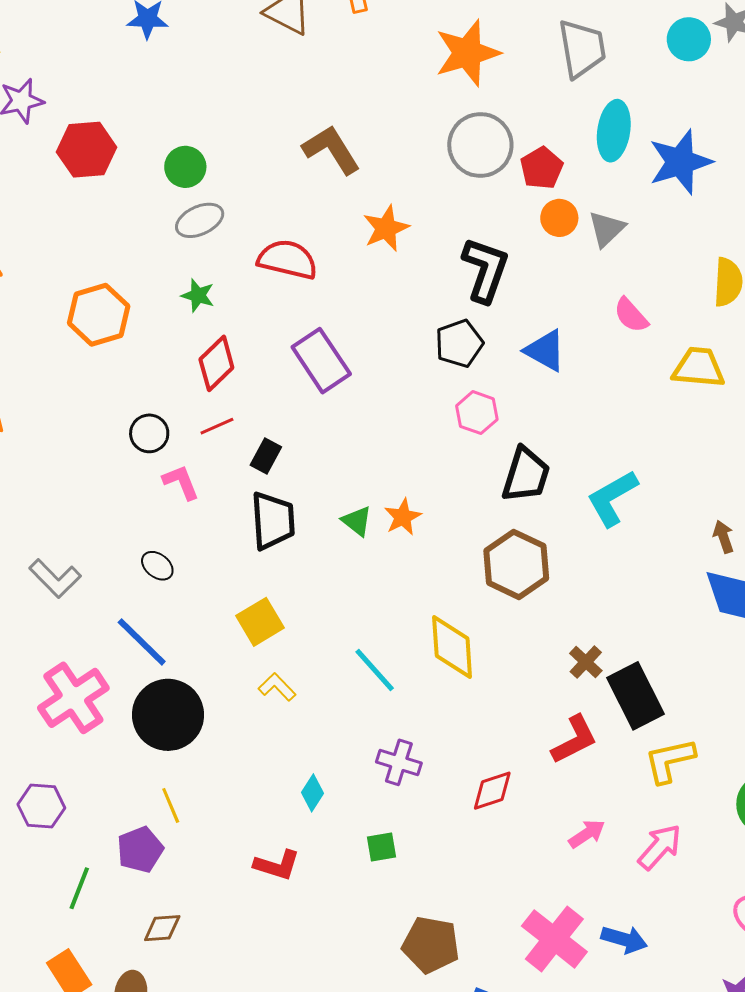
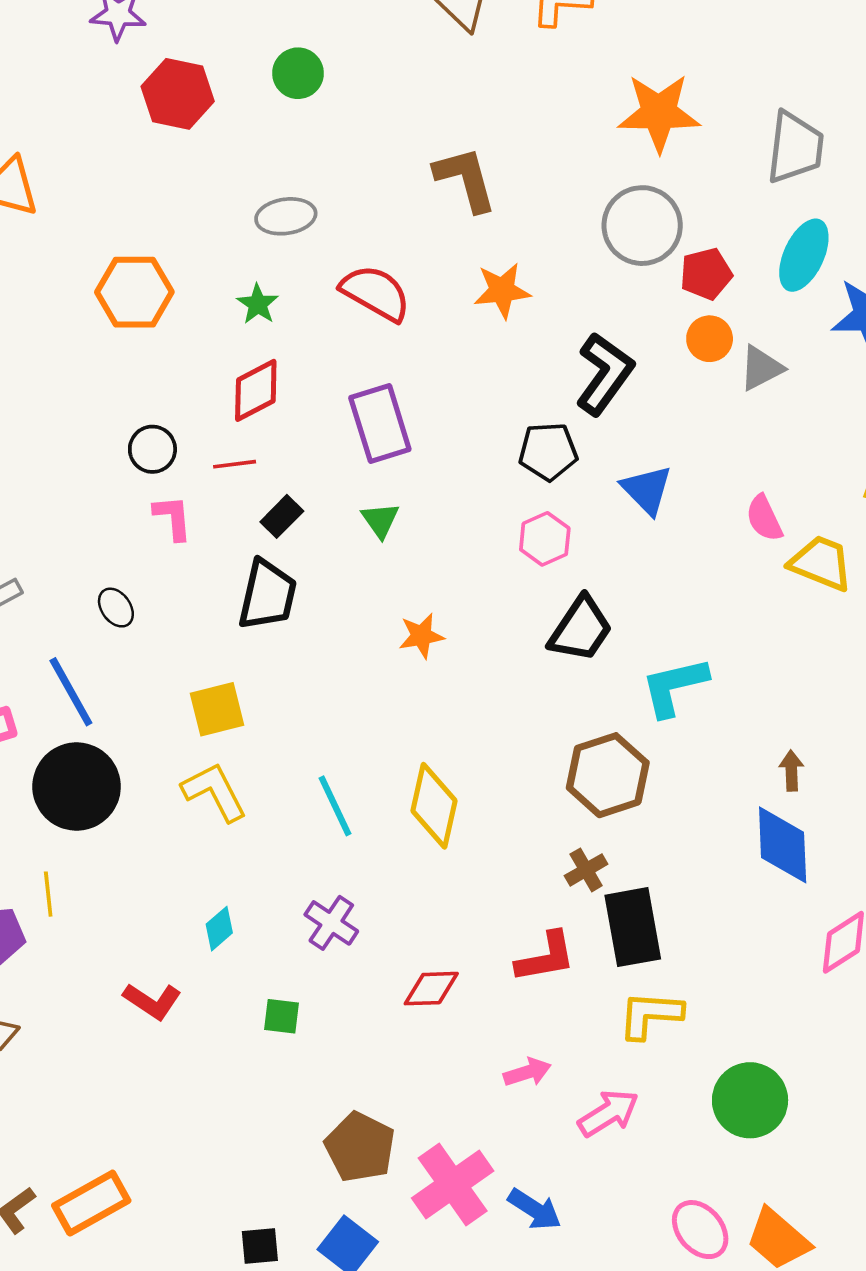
green circle: (185, 167) -> (298, 73), moved
pink semicircle: (631, 315) -> (764, 518), moved
green triangle: (357, 521) -> (380, 520), moved
brown hexagon: (516, 564) -> (608, 775), moved
yellow L-shape: (277, 687) -> (214, 792), size x1.5
brown pentagon: (431, 945) -> (360, 1147), moved

